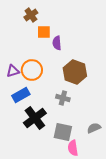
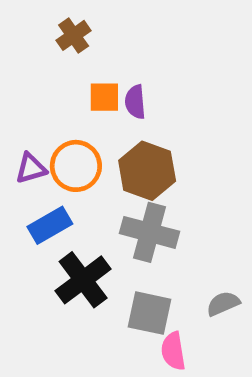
orange square: (44, 32) -> (104, 97), moved
brown hexagon: (75, 72) -> (147, 171), moved
gray cross: (63, 98) -> (149, 232), size x1.6

